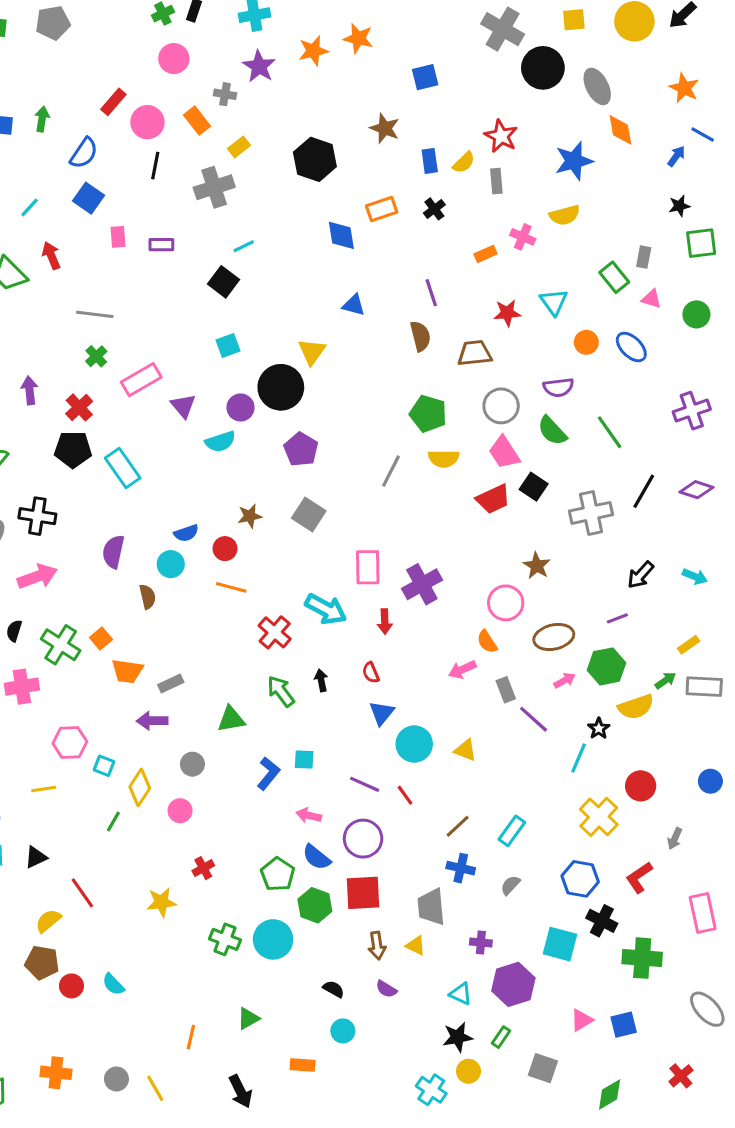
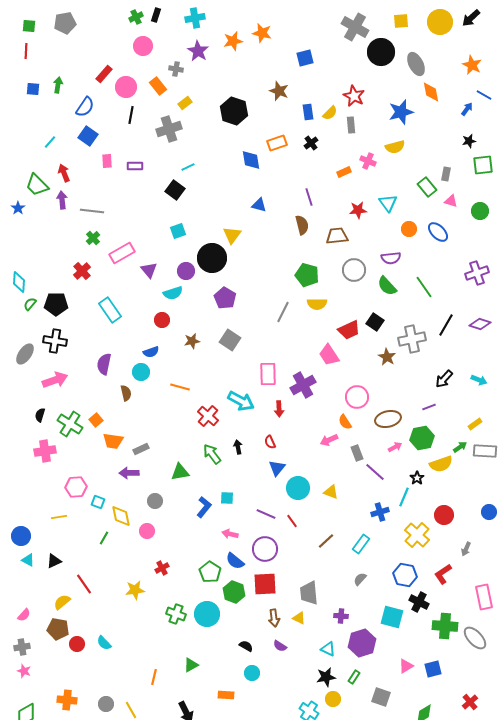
purple arrow: (30, 390) -> (62, 200), moved
black pentagon: (73, 449) -> (56, 304), moved
pink trapezoid: (504, 452) -> (329, 355), moved
red circle: (225, 549) -> (162, 320), moved
brown star: (537, 566) -> (387, 357), moved
yellow diamond: (140, 787) -> (121, 516), turned -45
blue cross: (461, 868) -> (380, 512), moved, turned -30
gray ellipse: (707, 1009) -> (475, 638), moved

